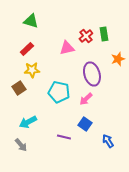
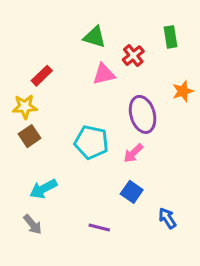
green triangle: (31, 21) -> (95, 37), moved
green rectangle: (104, 34) -> (170, 37), moved
yellow star: (32, 70) -> (25, 107), moved
purple line: (64, 137) -> (99, 228), moved

